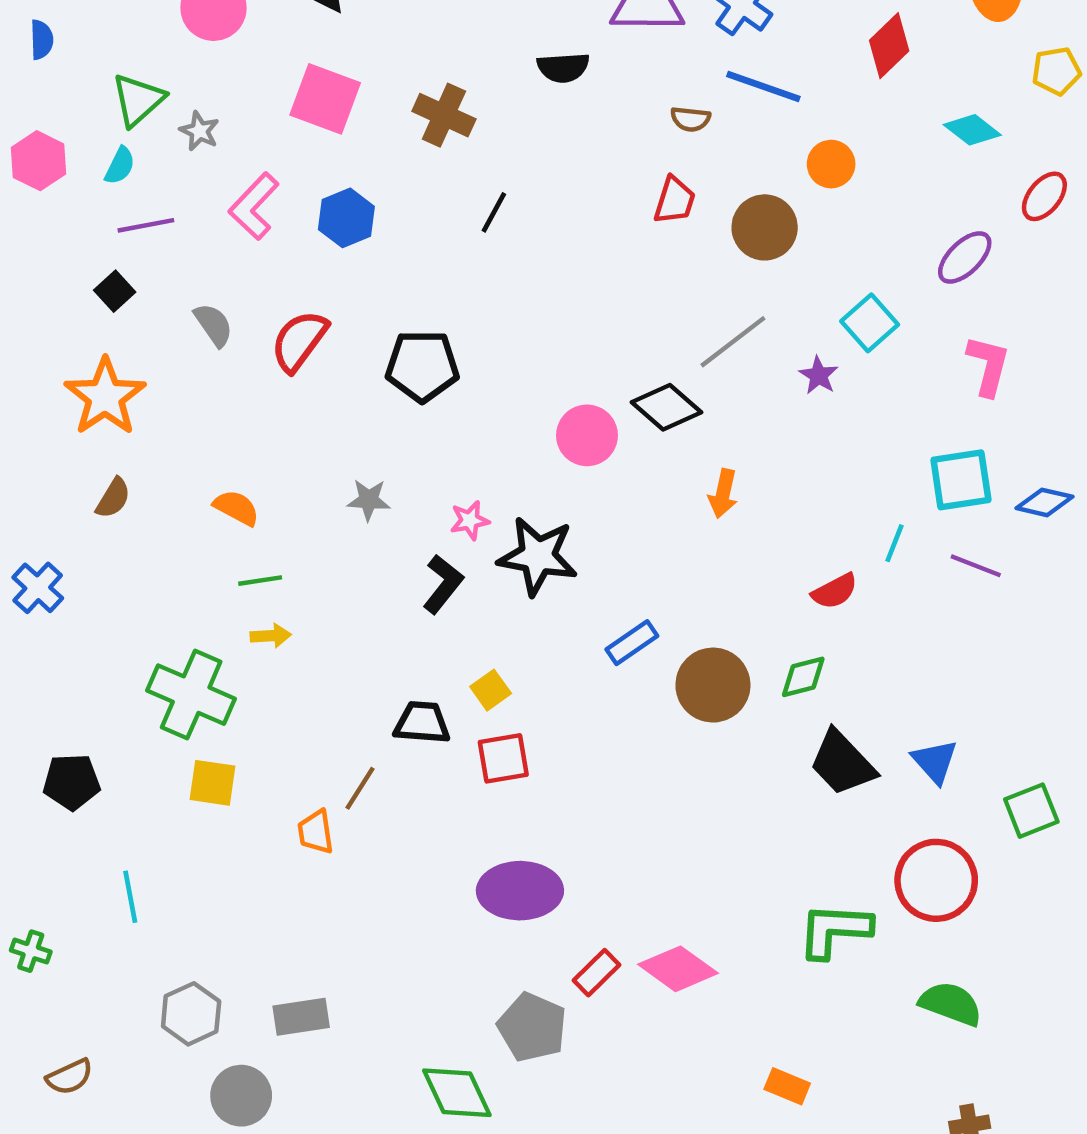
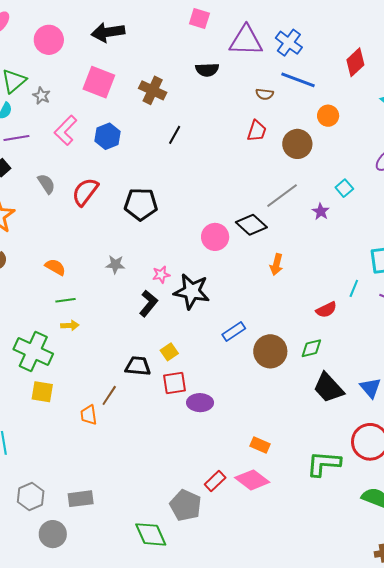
cyan square: (870, 323) -> (344, 188), size x0.7
purple ellipse: (520, 891) -> (200, 403), moved, size x0.7
orange rectangle: (787, 1086) -> (260, 445), moved

